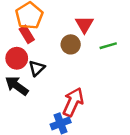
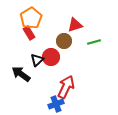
red triangle: (84, 24) -> (75, 25), turned 42
red circle: (17, 58) -> (51, 57), moved

